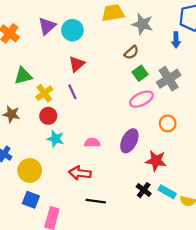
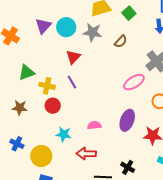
gray star: (142, 24) -> (92, 32), moved
green square: (140, 73) -> (129, 13), moved
yellow cross: (44, 93) -> (47, 86), turned -35
cyan star: (56, 139) -> (64, 134), moved
black cross: (144, 190) -> (128, 167), moved

